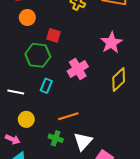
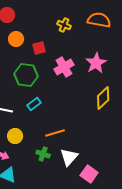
red square: (54, 35) -> (39, 48), moved, turned -32
pink cross: (78, 69) -> (64, 67), moved
cyan rectangle: (46, 86) -> (34, 104), turned 32

